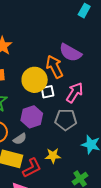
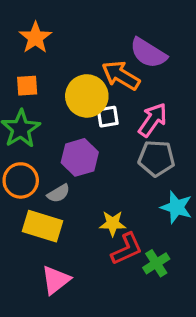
orange arrow: (54, 67) -> (121, 75), turned -35
gray pentagon: (66, 120) -> (156, 158), moved
red L-shape: (32, 168) -> (127, 249), moved

